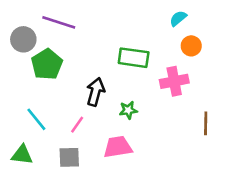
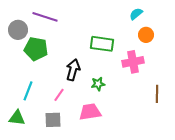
green pentagon: (47, 64) -> (36, 49), turned -30
cyan line: (36, 119) -> (28, 91), turned 60

